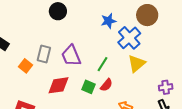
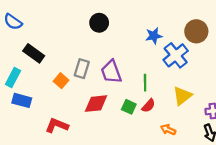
green line: (102, 64) -> (145, 83), turned -35
yellow triangle: (136, 64) -> (182, 96), moved

